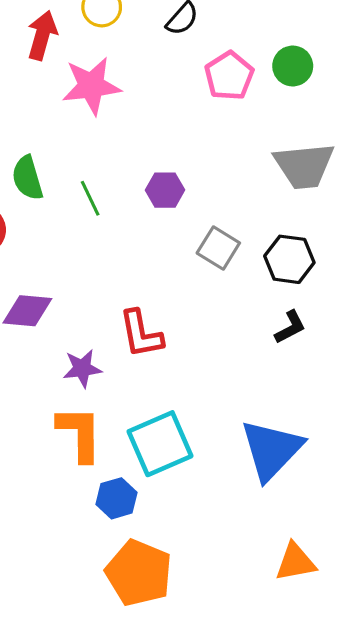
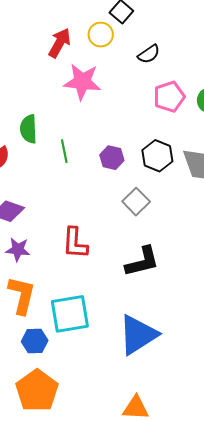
black hexagon: (289, 259) -> (157, 156), moved
black L-shape: (290, 327) -> (142, 262), moved, size x1.6
purple star: (82, 368) -> (18, 250), moved

